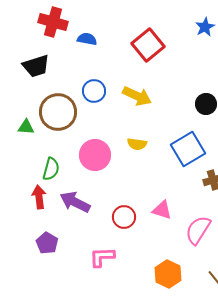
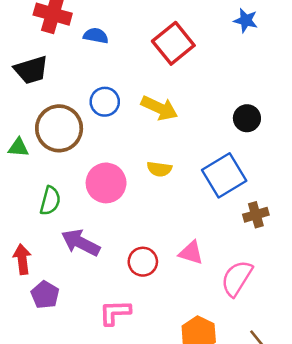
blue star: (205, 27) -> (246, 20), turned -30
red arrow: (39, 197) -> (22, 259), moved

